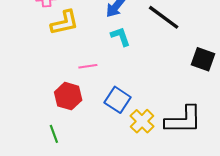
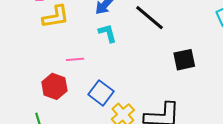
black square: (203, 59) -> (184, 60), turned -35

